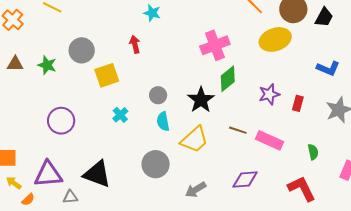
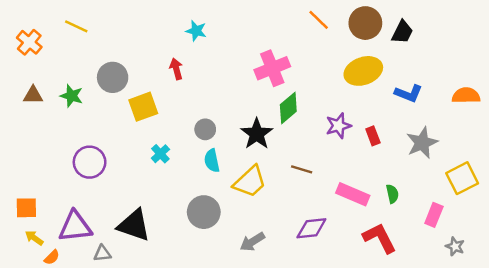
yellow ellipse: (275, 39) -> (363, 71), moved
red rectangle: (298, 103) -> (373, 136), turned -35
pink rectangle: (269, 140) -> (353, 194), moved

